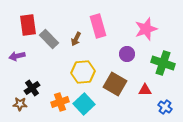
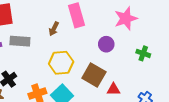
gray rectangle: (49, 39) -> (20, 41), moved, turned -42
green cross: (163, 63) -> (143, 53), size x0.6
red triangle: (145, 90) -> (113, 89), moved

